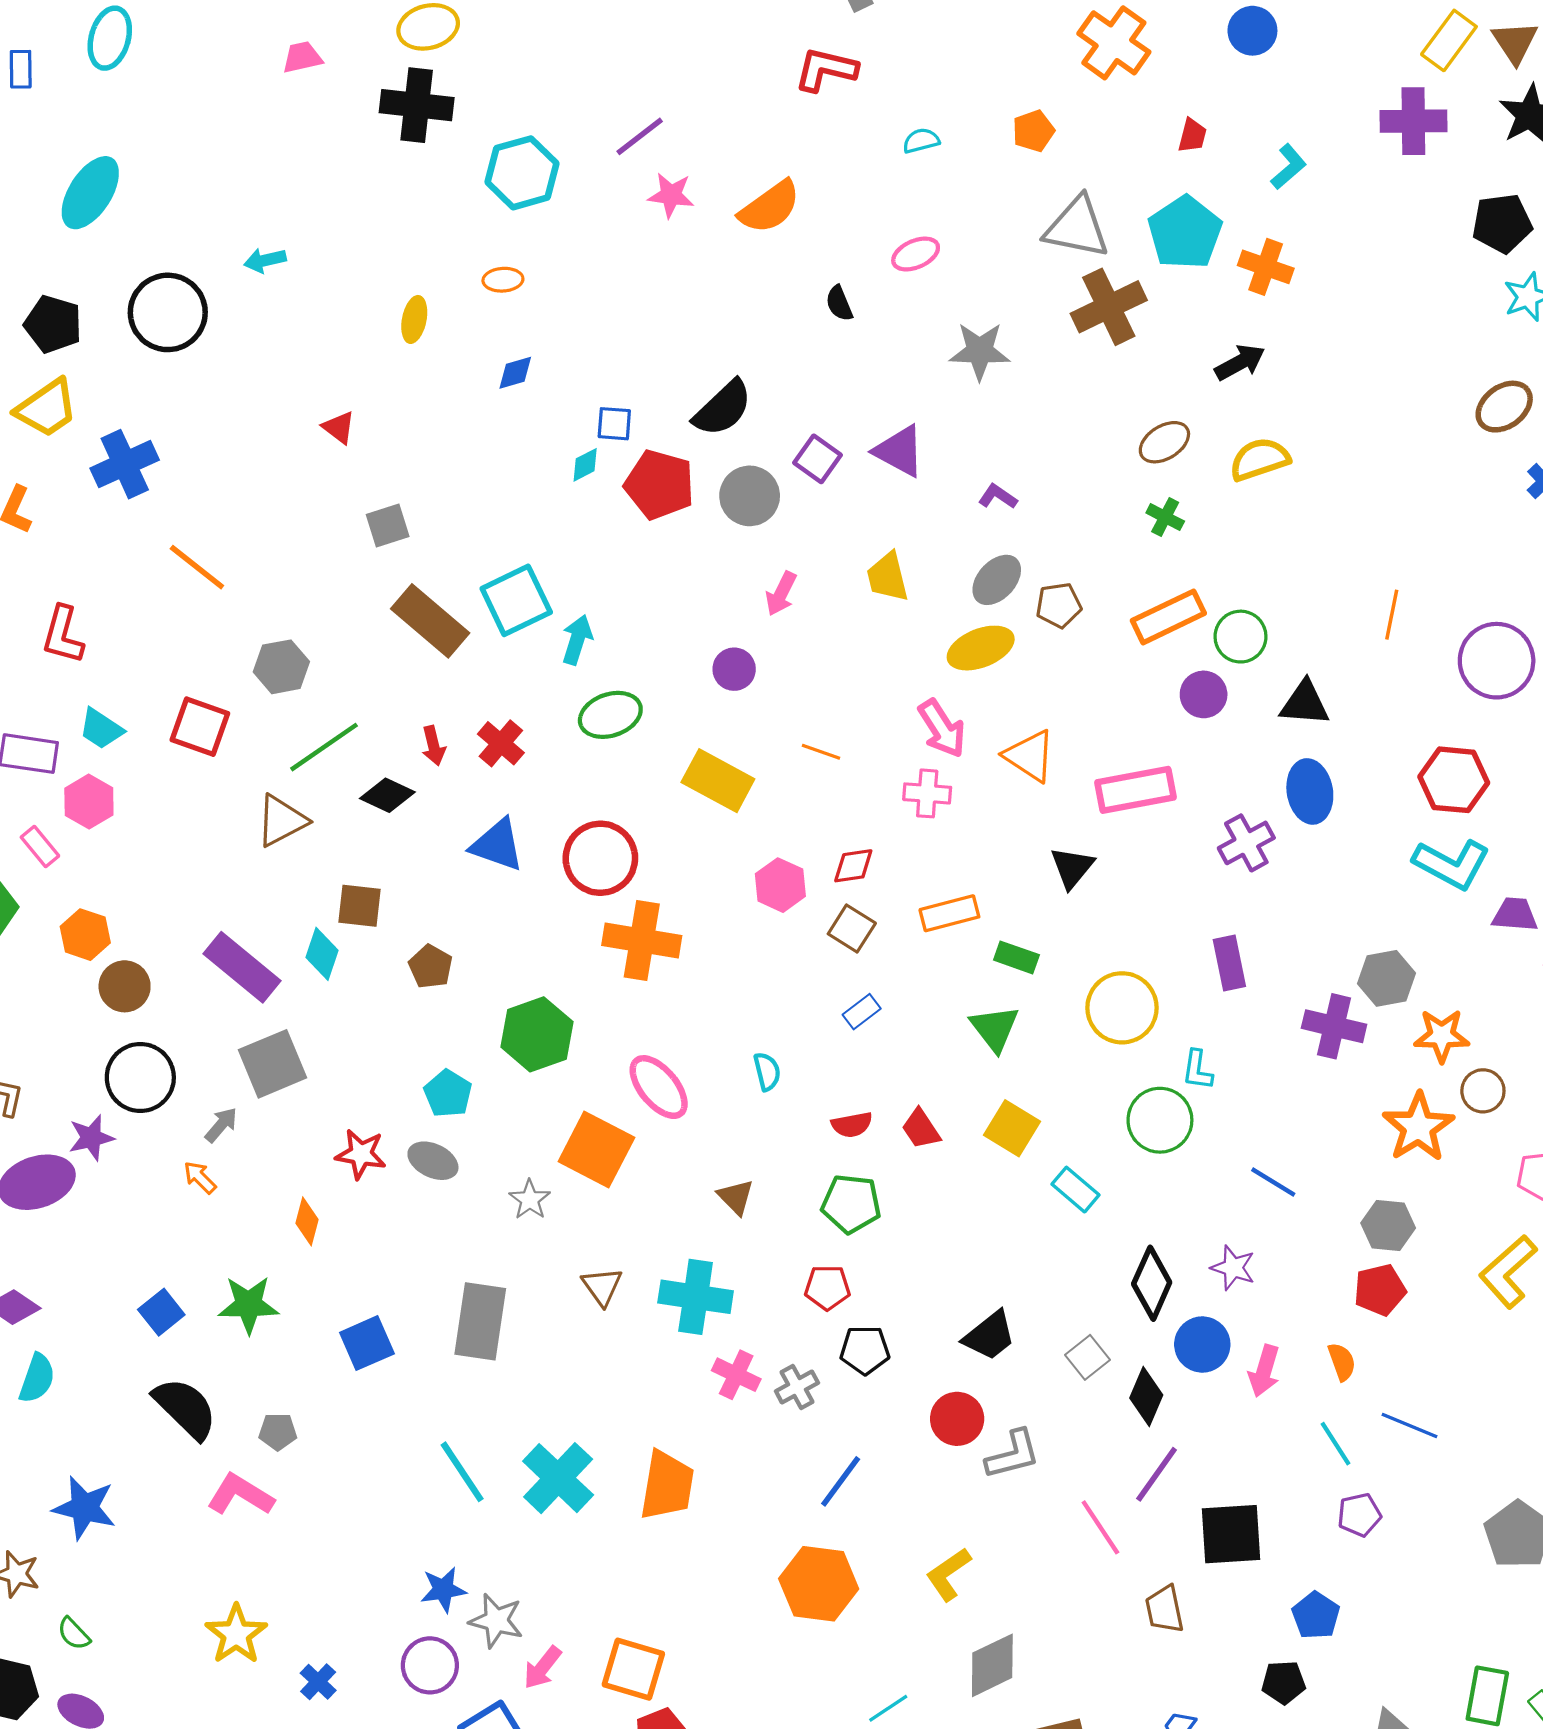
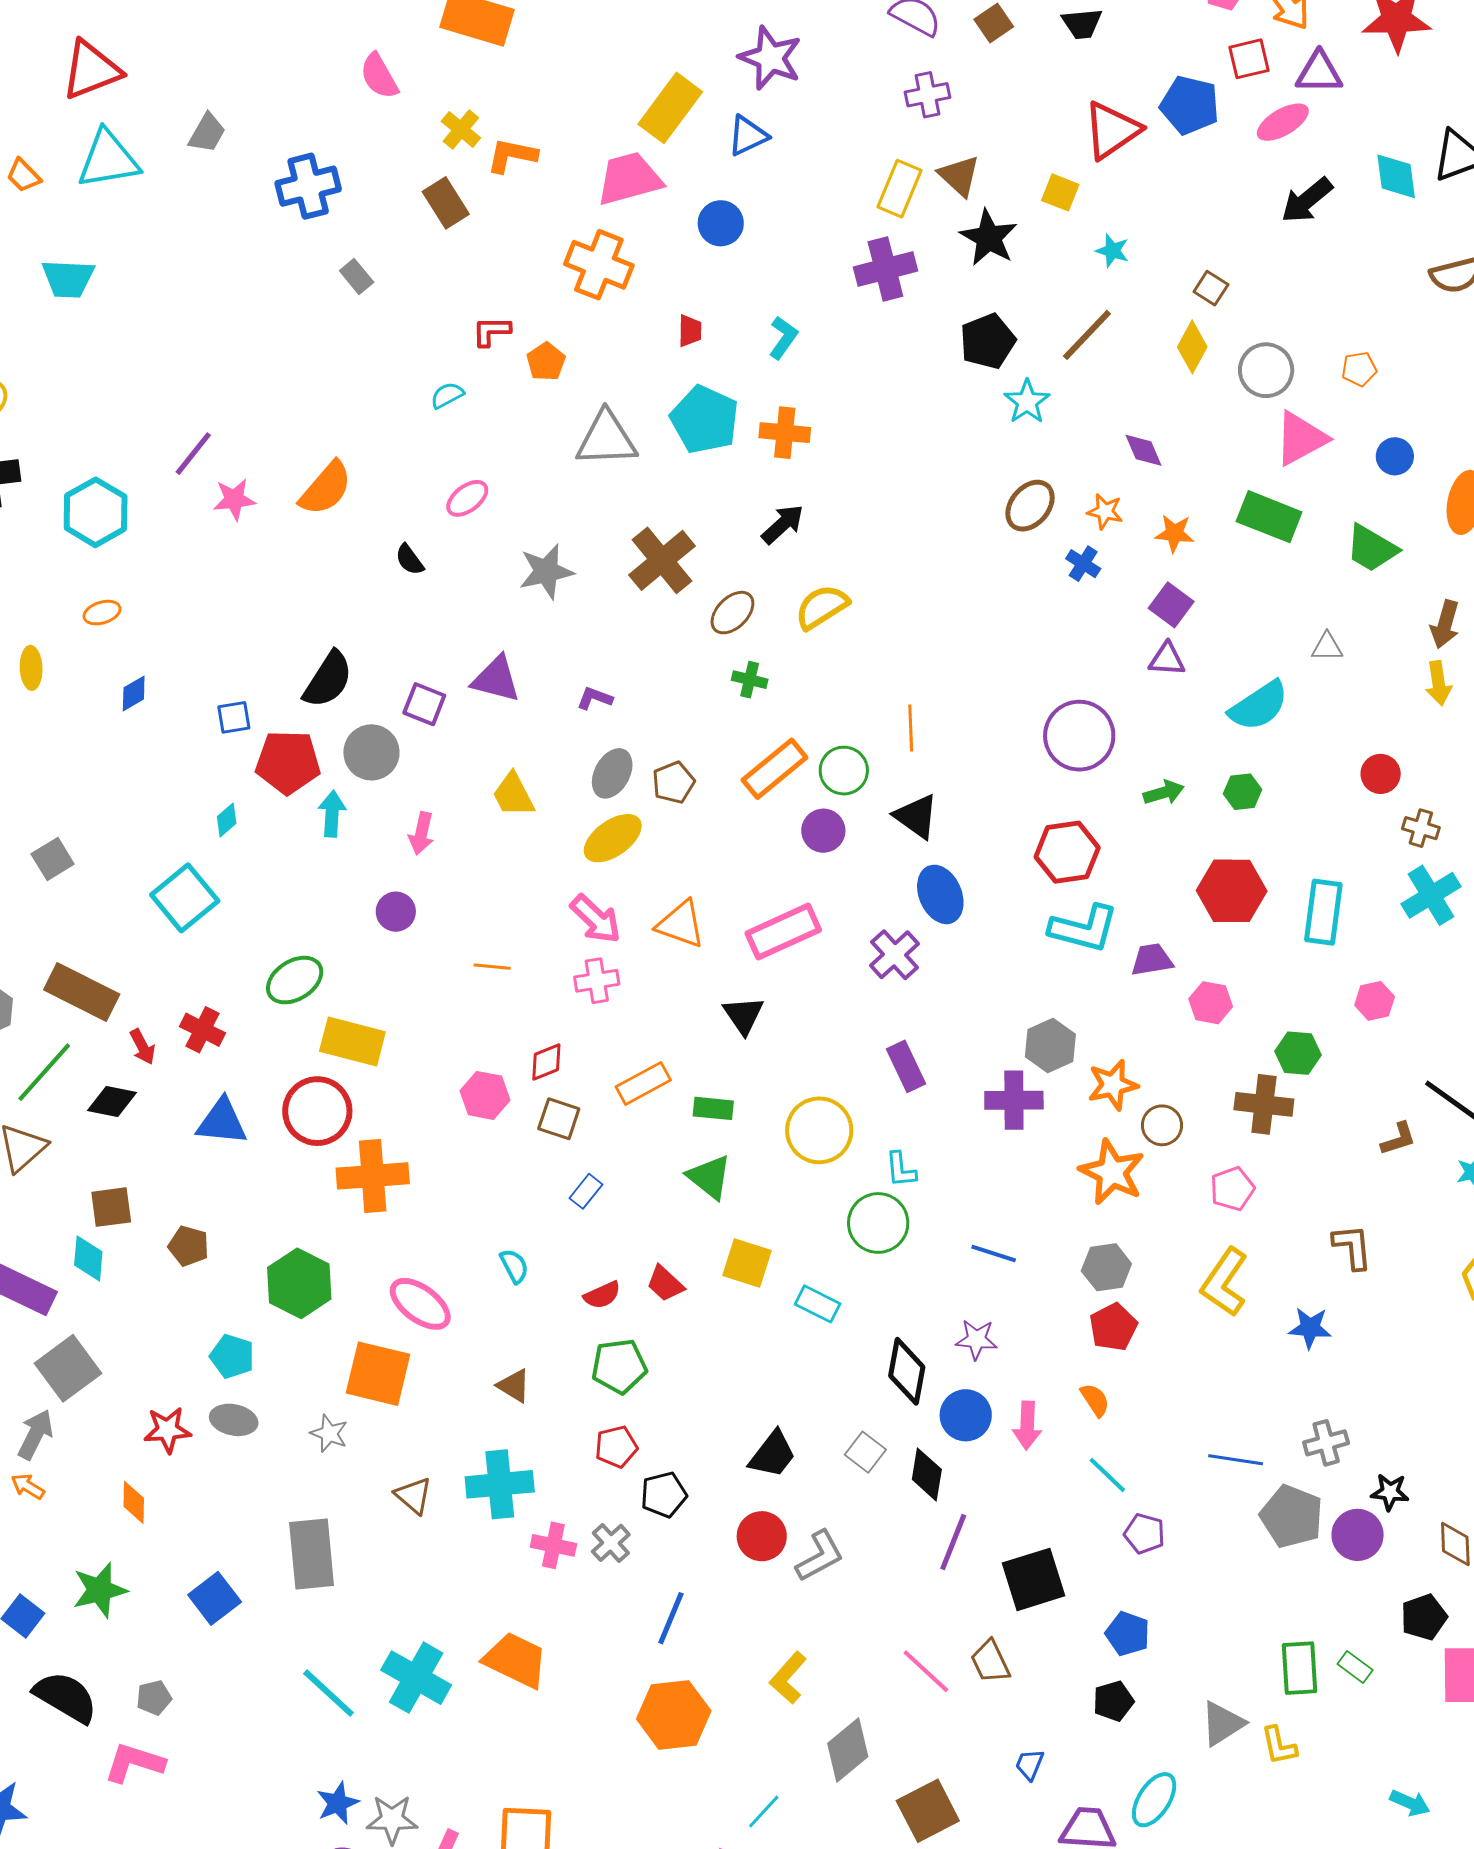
red L-shape: (826, 69) -> (491, 331), moved, size x0.7
brown cross: (1109, 307) -> (662, 560), moved
cyan diamond: (585, 465) -> (227, 820), moved
orange line: (1392, 615) -> (911, 728), moved
brown rectangle: (430, 621) -> (82, 992), moved
cyan arrow: (577, 640) -> (332, 814), moved
black triangle: (1305, 703) -> (916, 816), turned 45
yellow rectangle: (718, 781) -> (352, 1041), moved
gray arrow: (221, 1125) -> (35, 1434), size x1.4
blue line: (1410, 1425) -> (1236, 1460), moved
orange trapezoid: (667, 1485) -> (516, 1660), turned -60
purple pentagon: (1359, 1515) -> (1144, 1534), turned -30
pink line: (1100, 1527) -> (926, 1671), moved

